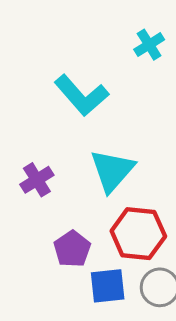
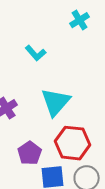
cyan L-shape: (81, 95) -> (36, 53), size x0.6

